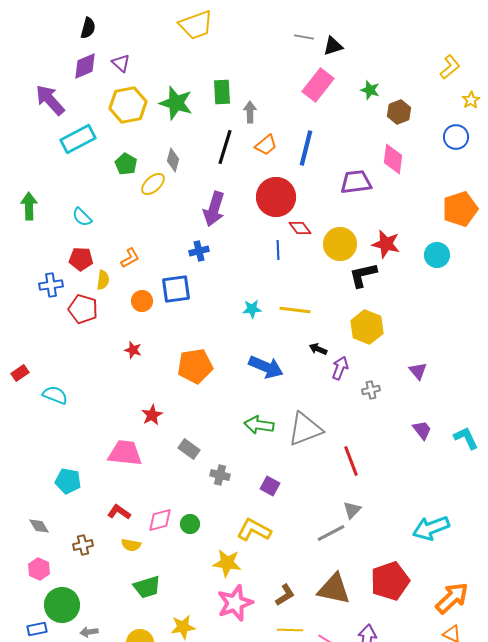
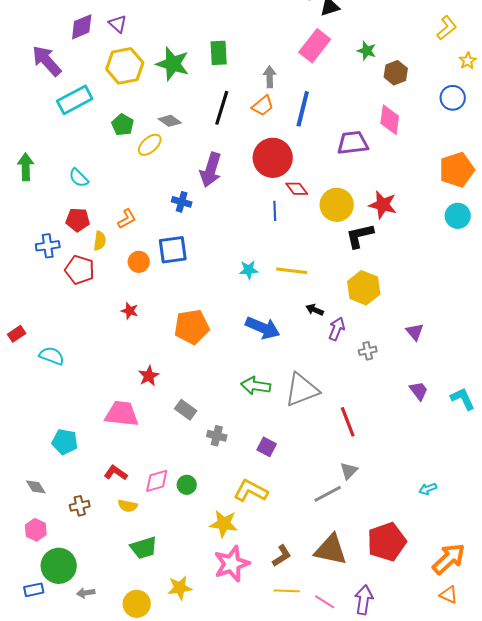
gray arrow: (250, 112) -> (270, 77), moved
gray diamond: (173, 160) -> (170, 121), turned -70
blue cross: (199, 251) -> (182, 202), moved, turned 30
cyan circle: (437, 255) -> (458, 216), moved
cyan arrow: (431, 528) -> (428, 489), size x0.5

